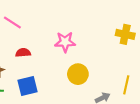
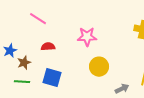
blue square: (27, 86) -> (52, 78), turned 30

